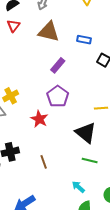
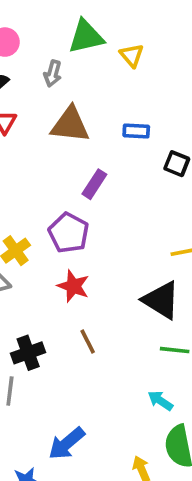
purple pentagon: (58, 96) -> (69, 233), moved
brown line: (44, 162) -> (88, 342), moved

